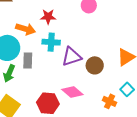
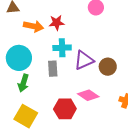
orange arrow: (26, 29) -> (34, 26), moved
gray rectangle: (28, 60) -> (53, 69), moved

